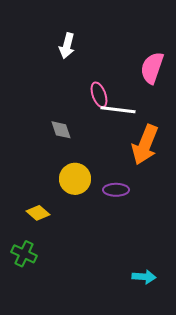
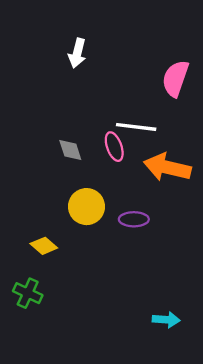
pink ellipse: (99, 95) -> (114, 147), moved
orange arrow: (145, 145) -> (167, 167), turned 81

